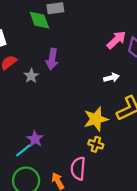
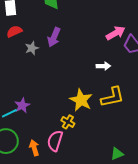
yellow star: (96, 119) -> (81, 100), turned 30
yellow cross: (96, 144) -> (68, 122), moved

